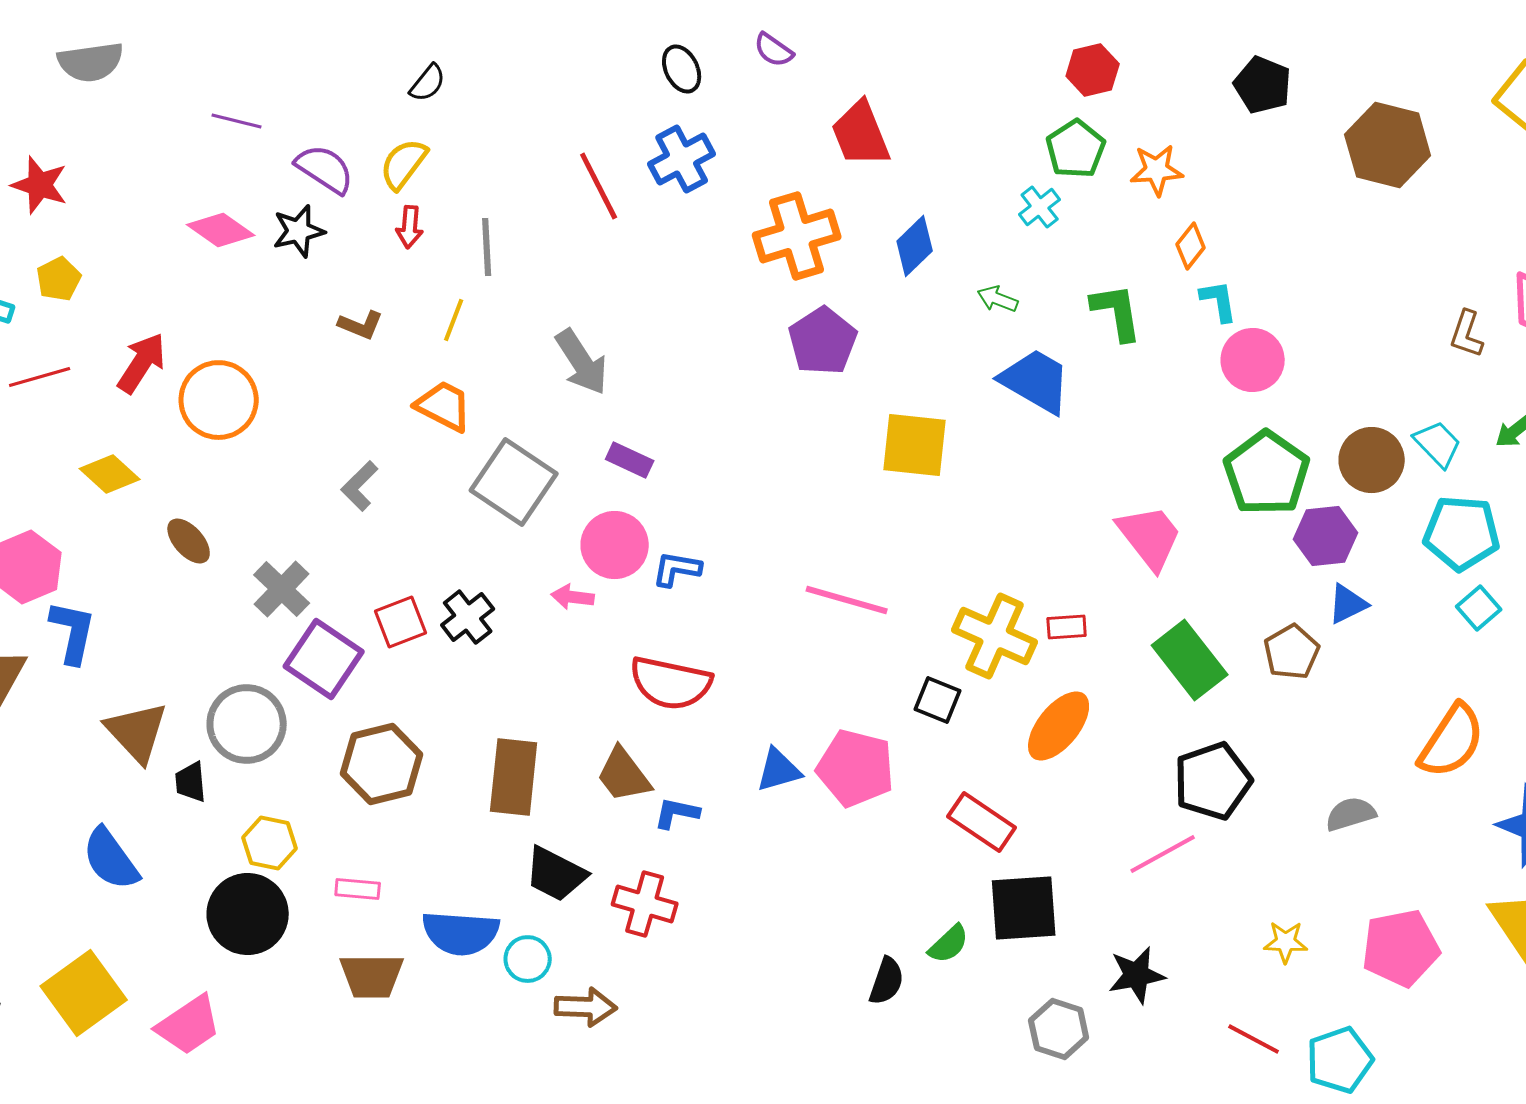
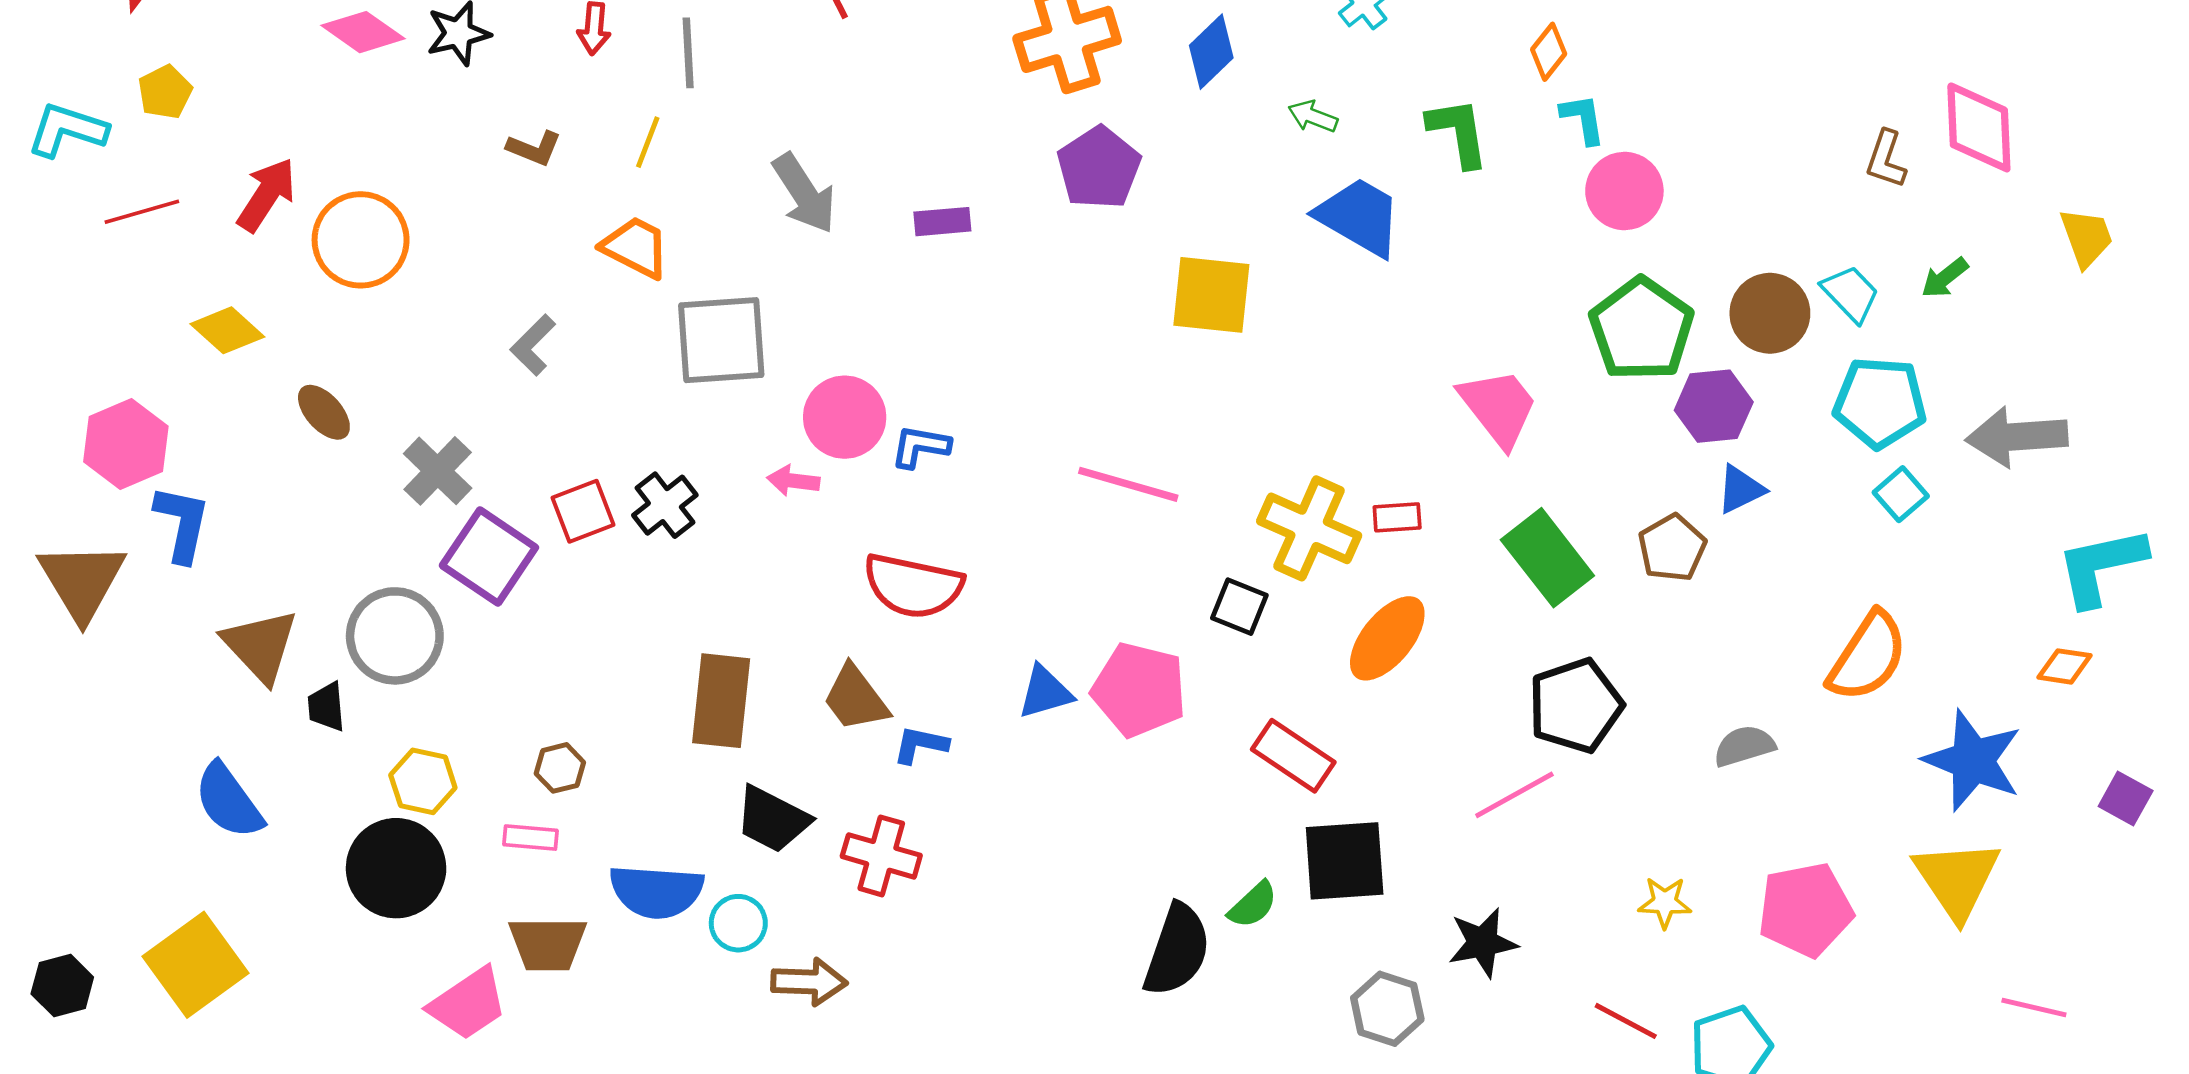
purple rectangle: (630, 460) -> (942, 222), moved, turned -30
gray square: (514, 482) -> (721, 340), turned -38
brown hexagon: (382, 764) -> (560, 768), moved, size x0.5
black semicircle: (887, 981) -> (1177, 950), size x1.6
pink trapezoid: (189, 1025) -> (468, 1004), moved

